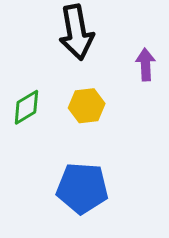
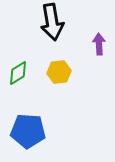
blue pentagon: (82, 188) -> (28, 131), moved

